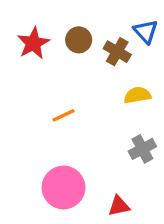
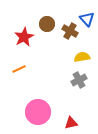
red star: (33, 43) -> (24, 37), moved
orange line: (64, 115) -> (19, 69), moved
gray cross: (142, 149) -> (79, 80), moved

